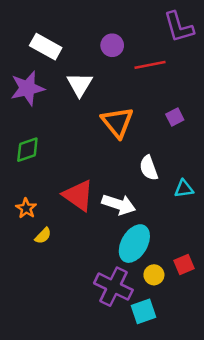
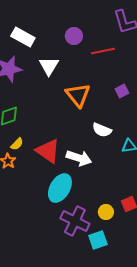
white semicircle: (149, 168) -> (102, 130), turned -48
yellow semicircle: (43, 236) -> (17, 144), moved
cyan ellipse: (134, 244) -> (60, 188), moved

